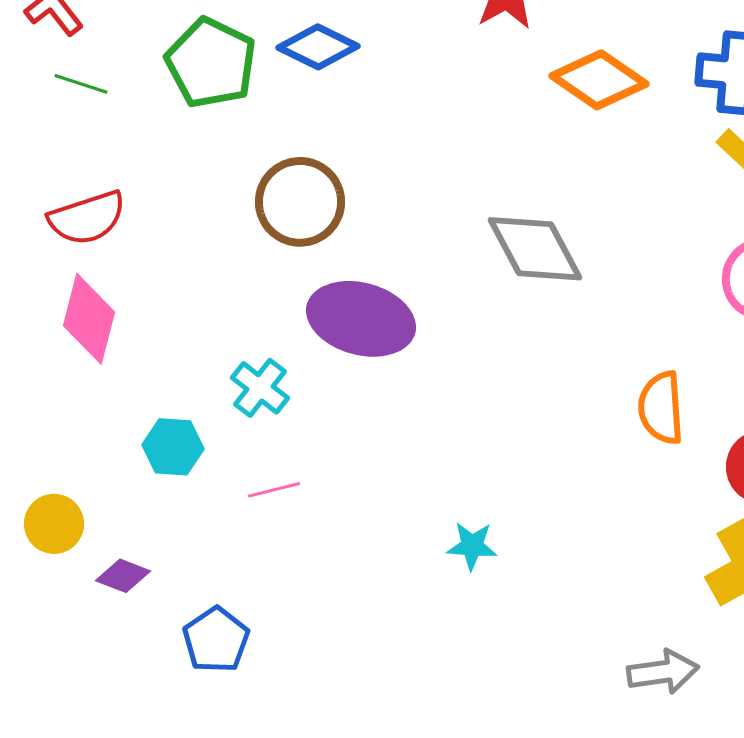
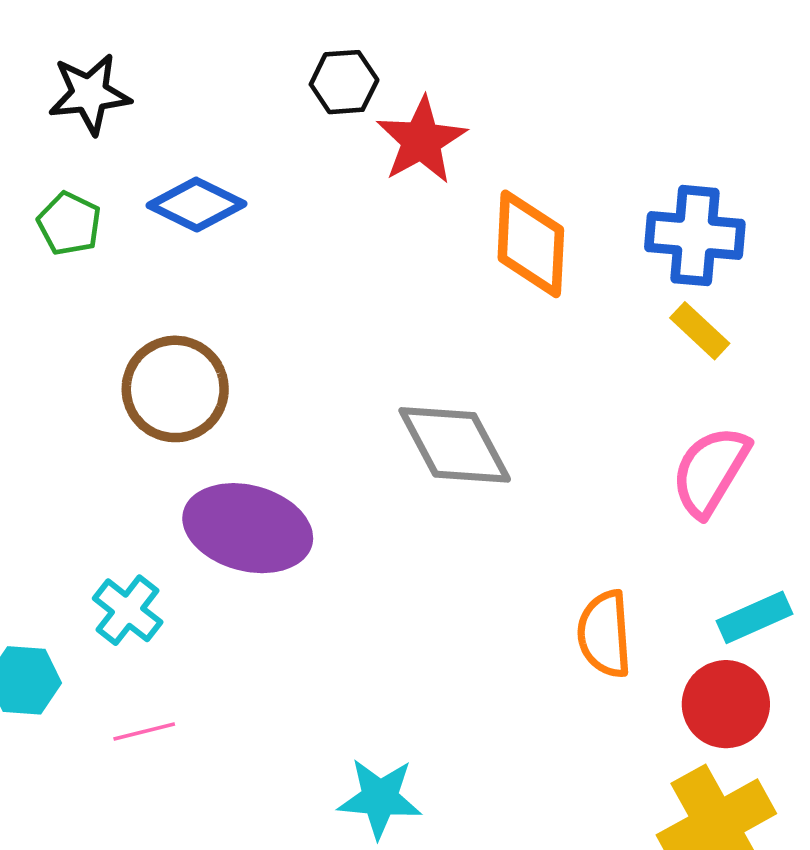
green pentagon: (211, 63) -> (69, 224), size x0.6
orange diamond: (599, 80) -> (531, 244), turned 58
cyan star: (472, 546) -> (380, 798), size x1.4

